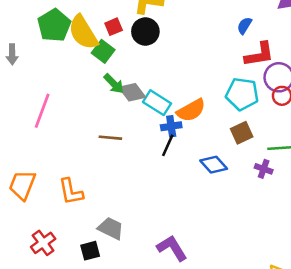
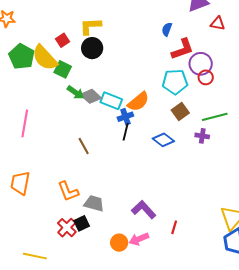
red square: (114, 27) -> (62, 40), moved
brown line: (110, 138) -> (84, 146), moved, turned 66
orange L-shape: (71, 192) -> (68, 191), moved
red cross: (43, 243) -> (67, 228), moved

